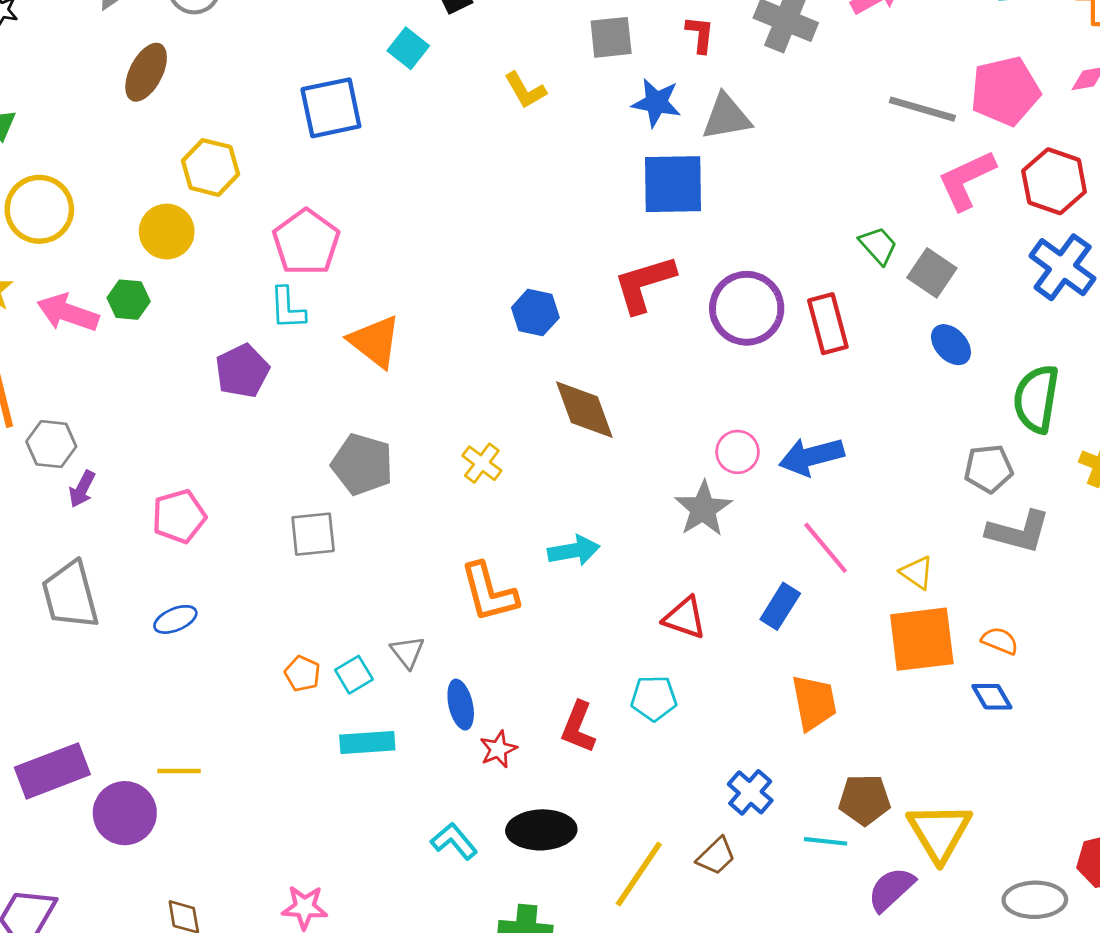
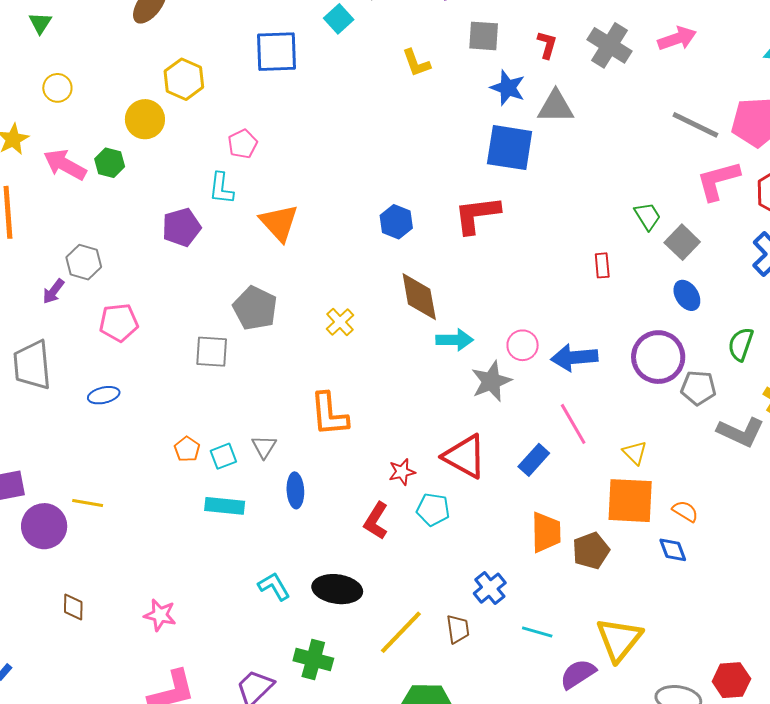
yellow circle: (39, 209) -> (57, 88), size x0.6
pink pentagon: (306, 242) -> (243, 144), size x0.6
purple circle: (747, 308) -> (658, 357), moved
red rectangle: (828, 324) -> (602, 265), size x0.6
green semicircle: (1036, 399) -> (741, 344), size x0.7
gray hexagon: (51, 444) -> (84, 262), moved
gray L-shape: (1018, 532) -> (741, 432), moved
cyan arrow: (574, 551) -> (455, 340), moved
red triangle: (685, 618) -> (465, 456), size x1.4
red star: (498, 749) -> (402, 472), moved
brown pentagon: (865, 800) -> (591, 551), moved, turned -30
brown trapezoid: (716, 856) -> (458, 629), turned -64

